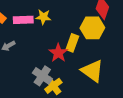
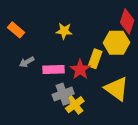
pink rectangle: (23, 20) -> (53, 69), moved
gray cross: (42, 76) -> (63, 94), turned 36

